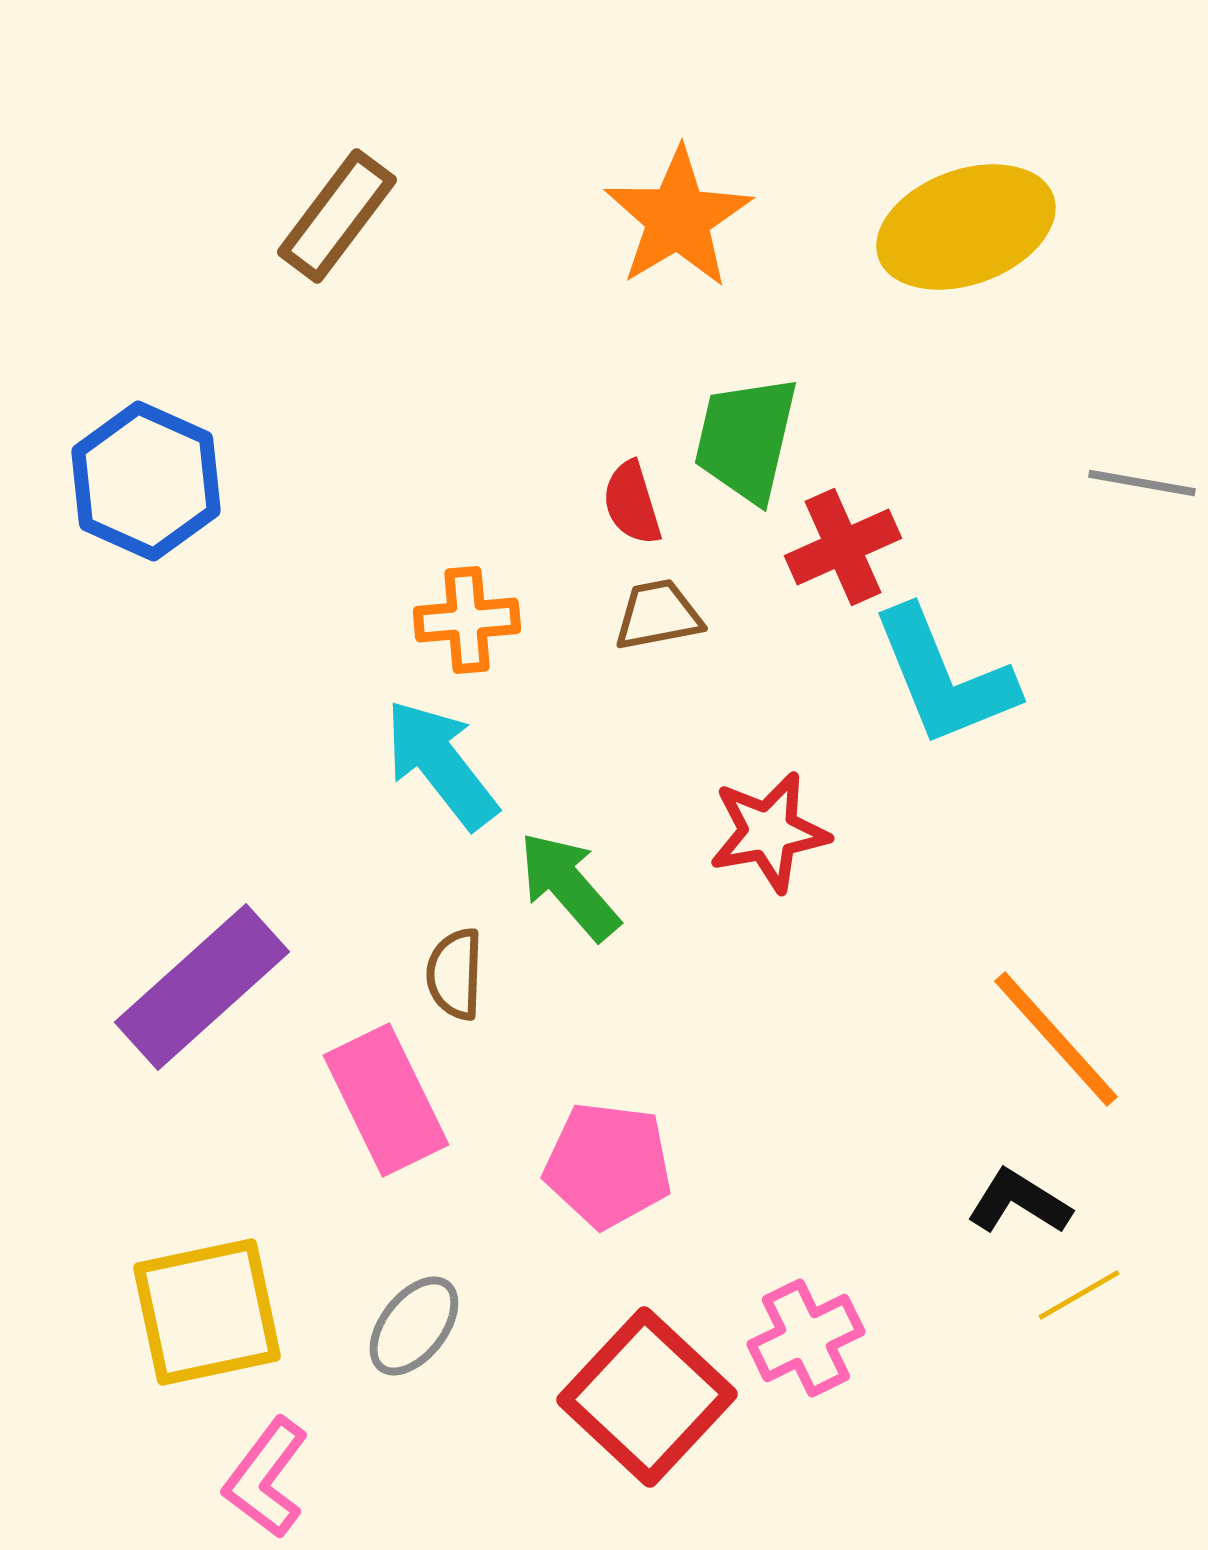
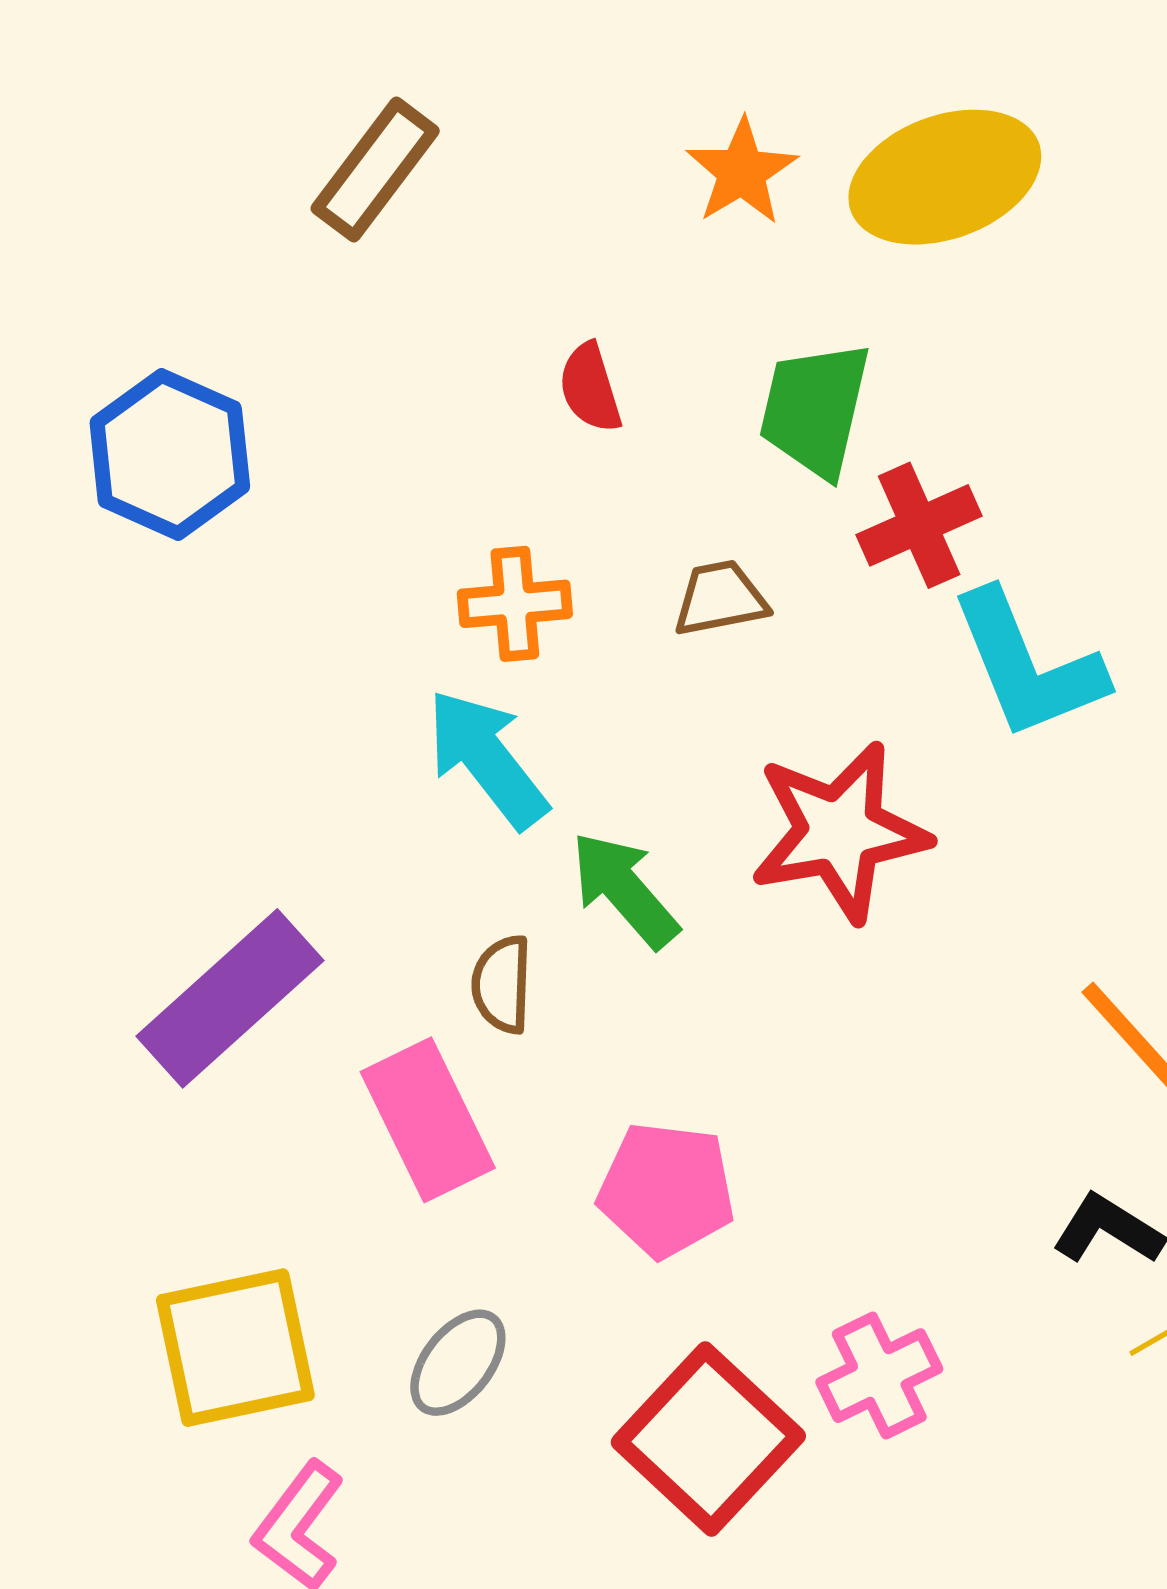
orange star: (678, 218) -> (742, 172), size x0.7
yellow ellipse: (966, 227) -> (945, 177), moved
red semicircle: (632, 503) -> (590, 388), moved
red star: (769, 832) -> (839, 832), size x1.4

